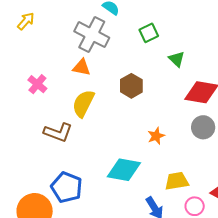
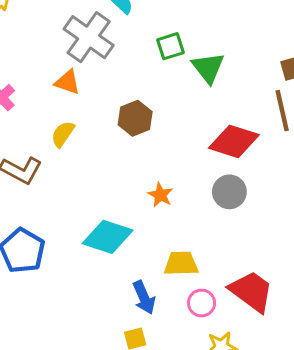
green triangle: (177, 59) -> (208, 68), moved, size x1.4
yellow semicircle: (83, 103) -> (63, 134), size x0.7
orange star: (156, 136) -> (160, 195), turned -30

